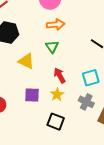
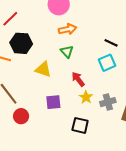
cyan square: (91, 78) -> (107, 63), moved
yellow star: (57, 95) -> (86, 97), moved
gray cross: (86, 102) -> (108, 102), turned -35

